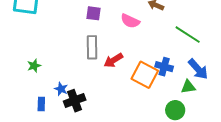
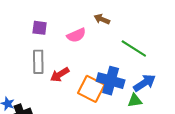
pink semicircle: (130, 21) -> (76, 35), turned -48
blue cross: (164, 67) -> (111, 81), size x1.5
blue arrow: (198, 69) -> (145, 83), turned -80

